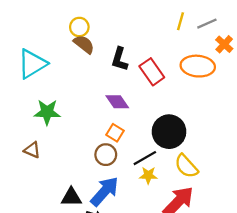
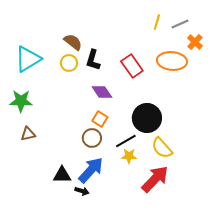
yellow circle: (79, 27) -> (69, 63), moved
black L-shape: (120, 59) -> (93, 60), moved
green star: (47, 112) -> (21, 101), moved
brown triangle: (32, 150) -> (28, 134), turned -35

